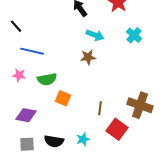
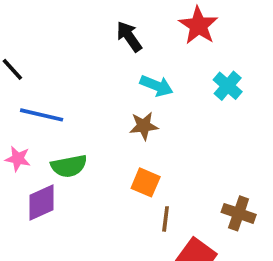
orange square: (63, 98) -> (146, 182), moved
brown cross: (140, 105) -> (239, 213), size x0.7
purple diamond: (26, 115) -> (42, 202), moved, turned -35

